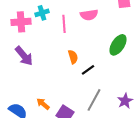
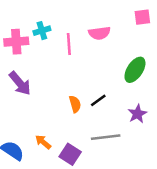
orange semicircle: (73, 57) -> (75, 104), moved
gray line: (94, 100) -> (106, 137), turned 55
purple star: (125, 101) -> (137, 114), moved

